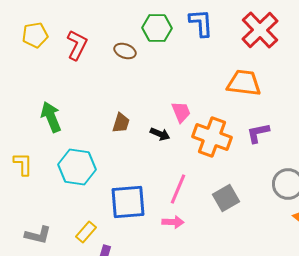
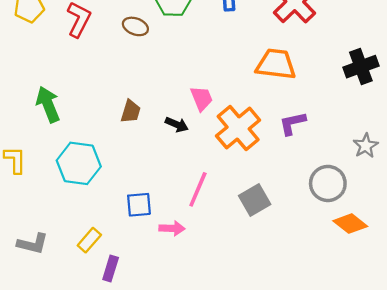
orange cross: (212, 137) -> (238, 128), turned 30
blue square: (128, 202) -> (139, 205), size x0.6
pink arrow: (173, 222) -> (172, 228), moved

